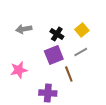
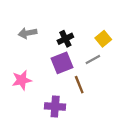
yellow square: (82, 30) -> (103, 39), moved
black cross: (57, 34) -> (65, 39), turned 32

